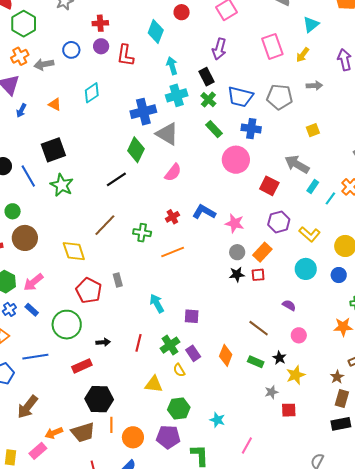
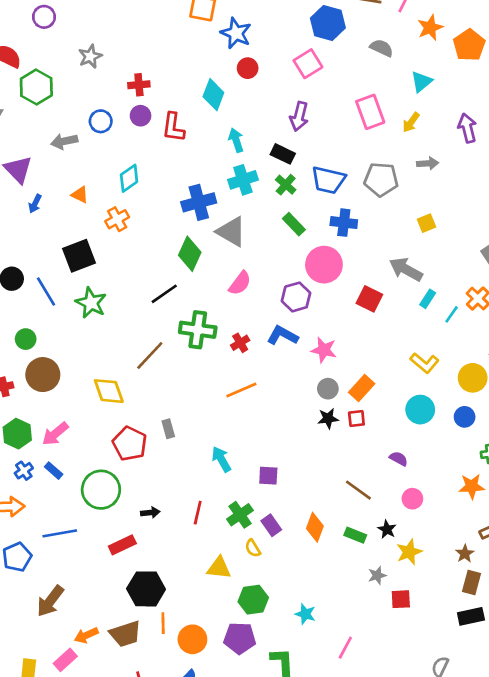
orange cross: (20, 56) -> (117, 219), moved
black rectangle: (207, 77) -> (283, 154), turned -36
purple hexagon: (279, 222) -> (296, 297), moved
green cross: (142, 233) -> (198, 330), moved, size x1.5

